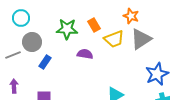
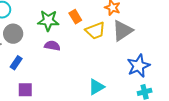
purple semicircle: (85, 54) -> (52, 46), moved
blue rectangle: (45, 62) -> (16, 63), moved

